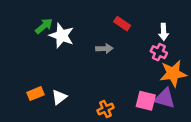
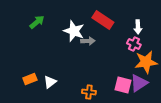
red rectangle: (122, 24) -> (103, 20), size x1.5
white star: (62, 36) -> (74, 31), moved
purple triangle: (165, 98) -> (139, 83), turned -48
orange cross: (106, 109) -> (89, 92), turned 32

